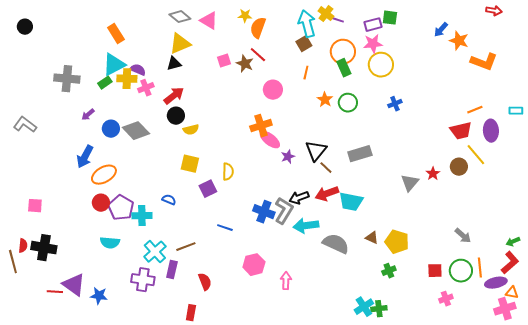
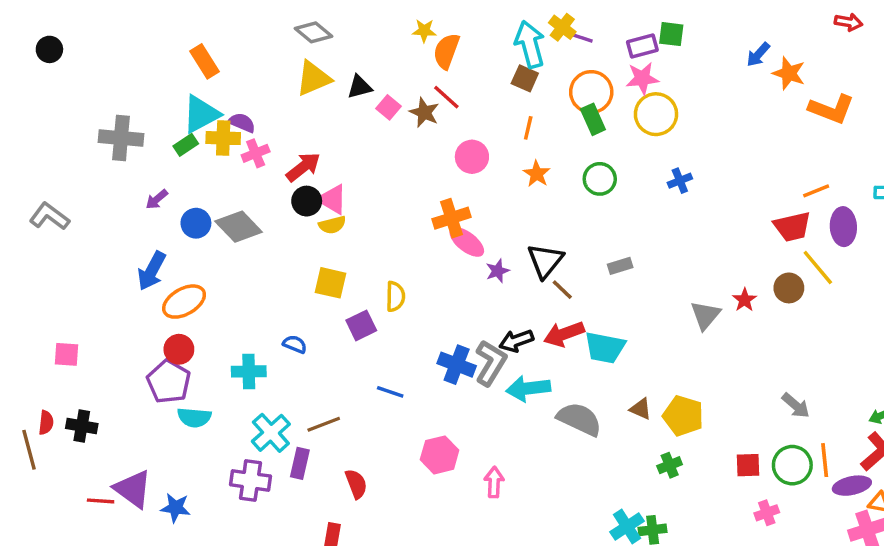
pink triangle: (209, 21) -> (332, 199), moved
brown square: (304, 44) -> (525, 78), turned -35
pink square: (224, 61) -> (388, 107), turned -32
black triangle: (174, 64) -> (360, 87), moved
orange star: (325, 100) -> (537, 174), moved
gray rectangle: (360, 154) -> (620, 266), size x0.6
purple pentagon: (121, 208) -> (169, 382), moved
black cross: (44, 248) -> (82, 426), size x0.7

